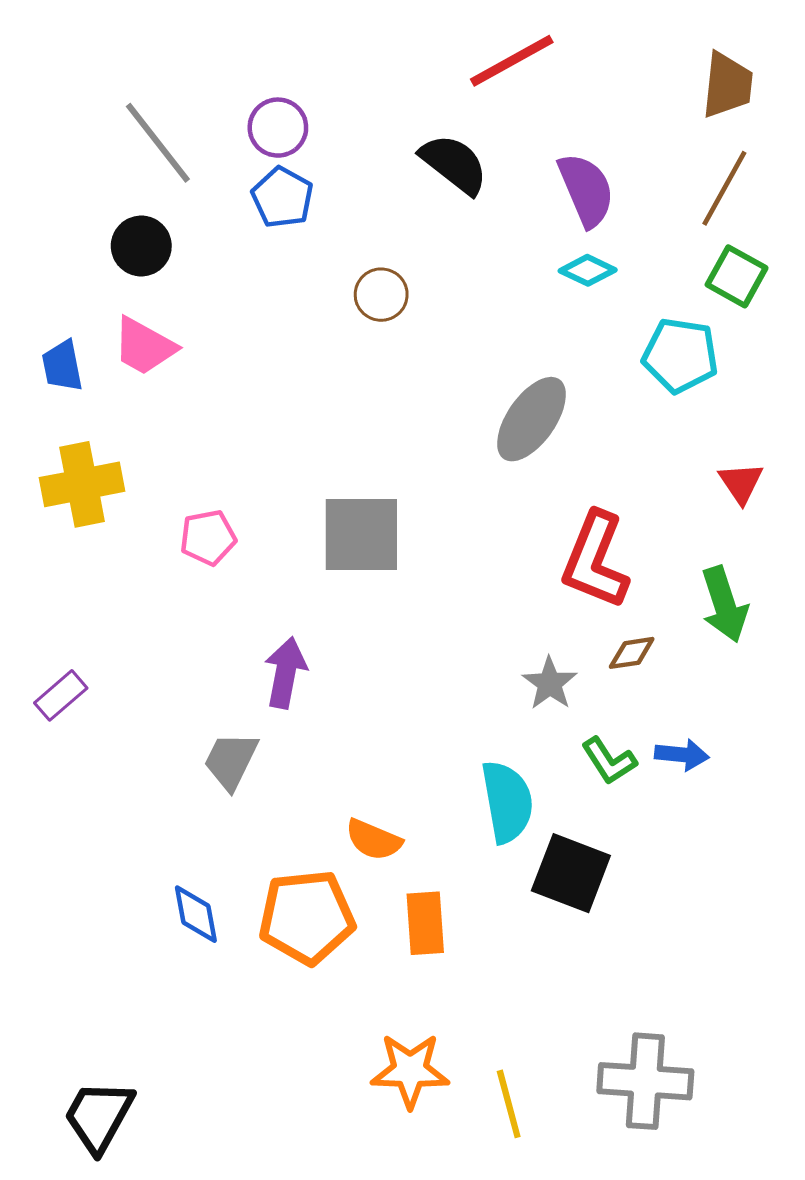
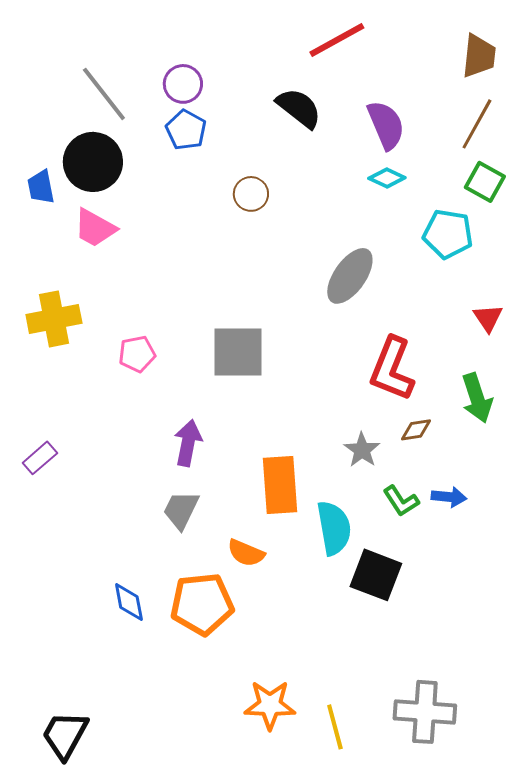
black circle: (141, 246) -> (93, 162), size x1.5
blue trapezoid: (62, 366) -> (41, 187), moved
gray trapezoid: (231, 761) -> (181, 510), moved
orange rectangle: (425, 923) -> (280, 485), moved, size x1.4

